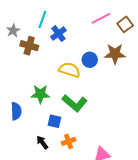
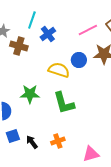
pink line: (101, 18) -> (88, 30), moved
green L-shape: (75, 103) -> (64, 103), turned 35
blue square: (54, 121) -> (13, 136), moved, turned -32

